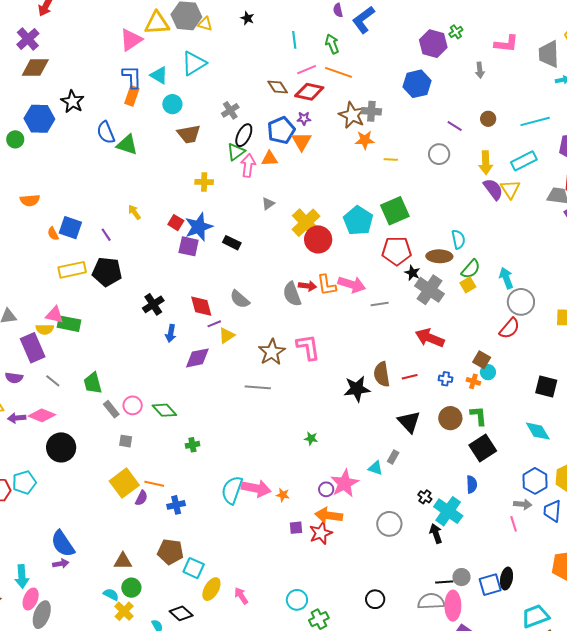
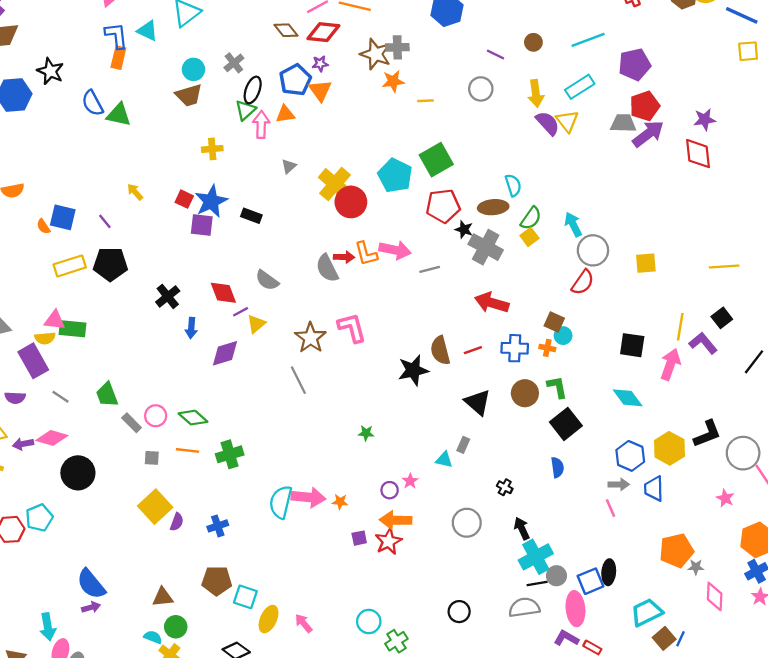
cyan circle: (172, 104) -> (193, 69), moved
blue cross: (446, 379) -> (515, 348), size x1.6
gray line: (258, 387) -> (298, 380), turned 65
green cross: (192, 445) -> (230, 454), size x1.6
pink star: (345, 483) -> (410, 481), size x0.5
orange line: (154, 484) -> (188, 450), moved
cyan cross: (448, 511) -> (536, 557), moved, turned 32
pink ellipse: (453, 606) -> (575, 609), moved

